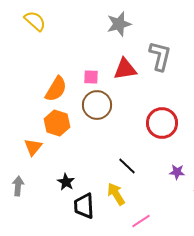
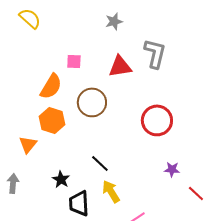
gray star: (119, 24) -> (114, 21), size x0.7
pink square: (91, 77) -> (74, 61), moved
black line: (127, 166) -> (100, 163), moved

